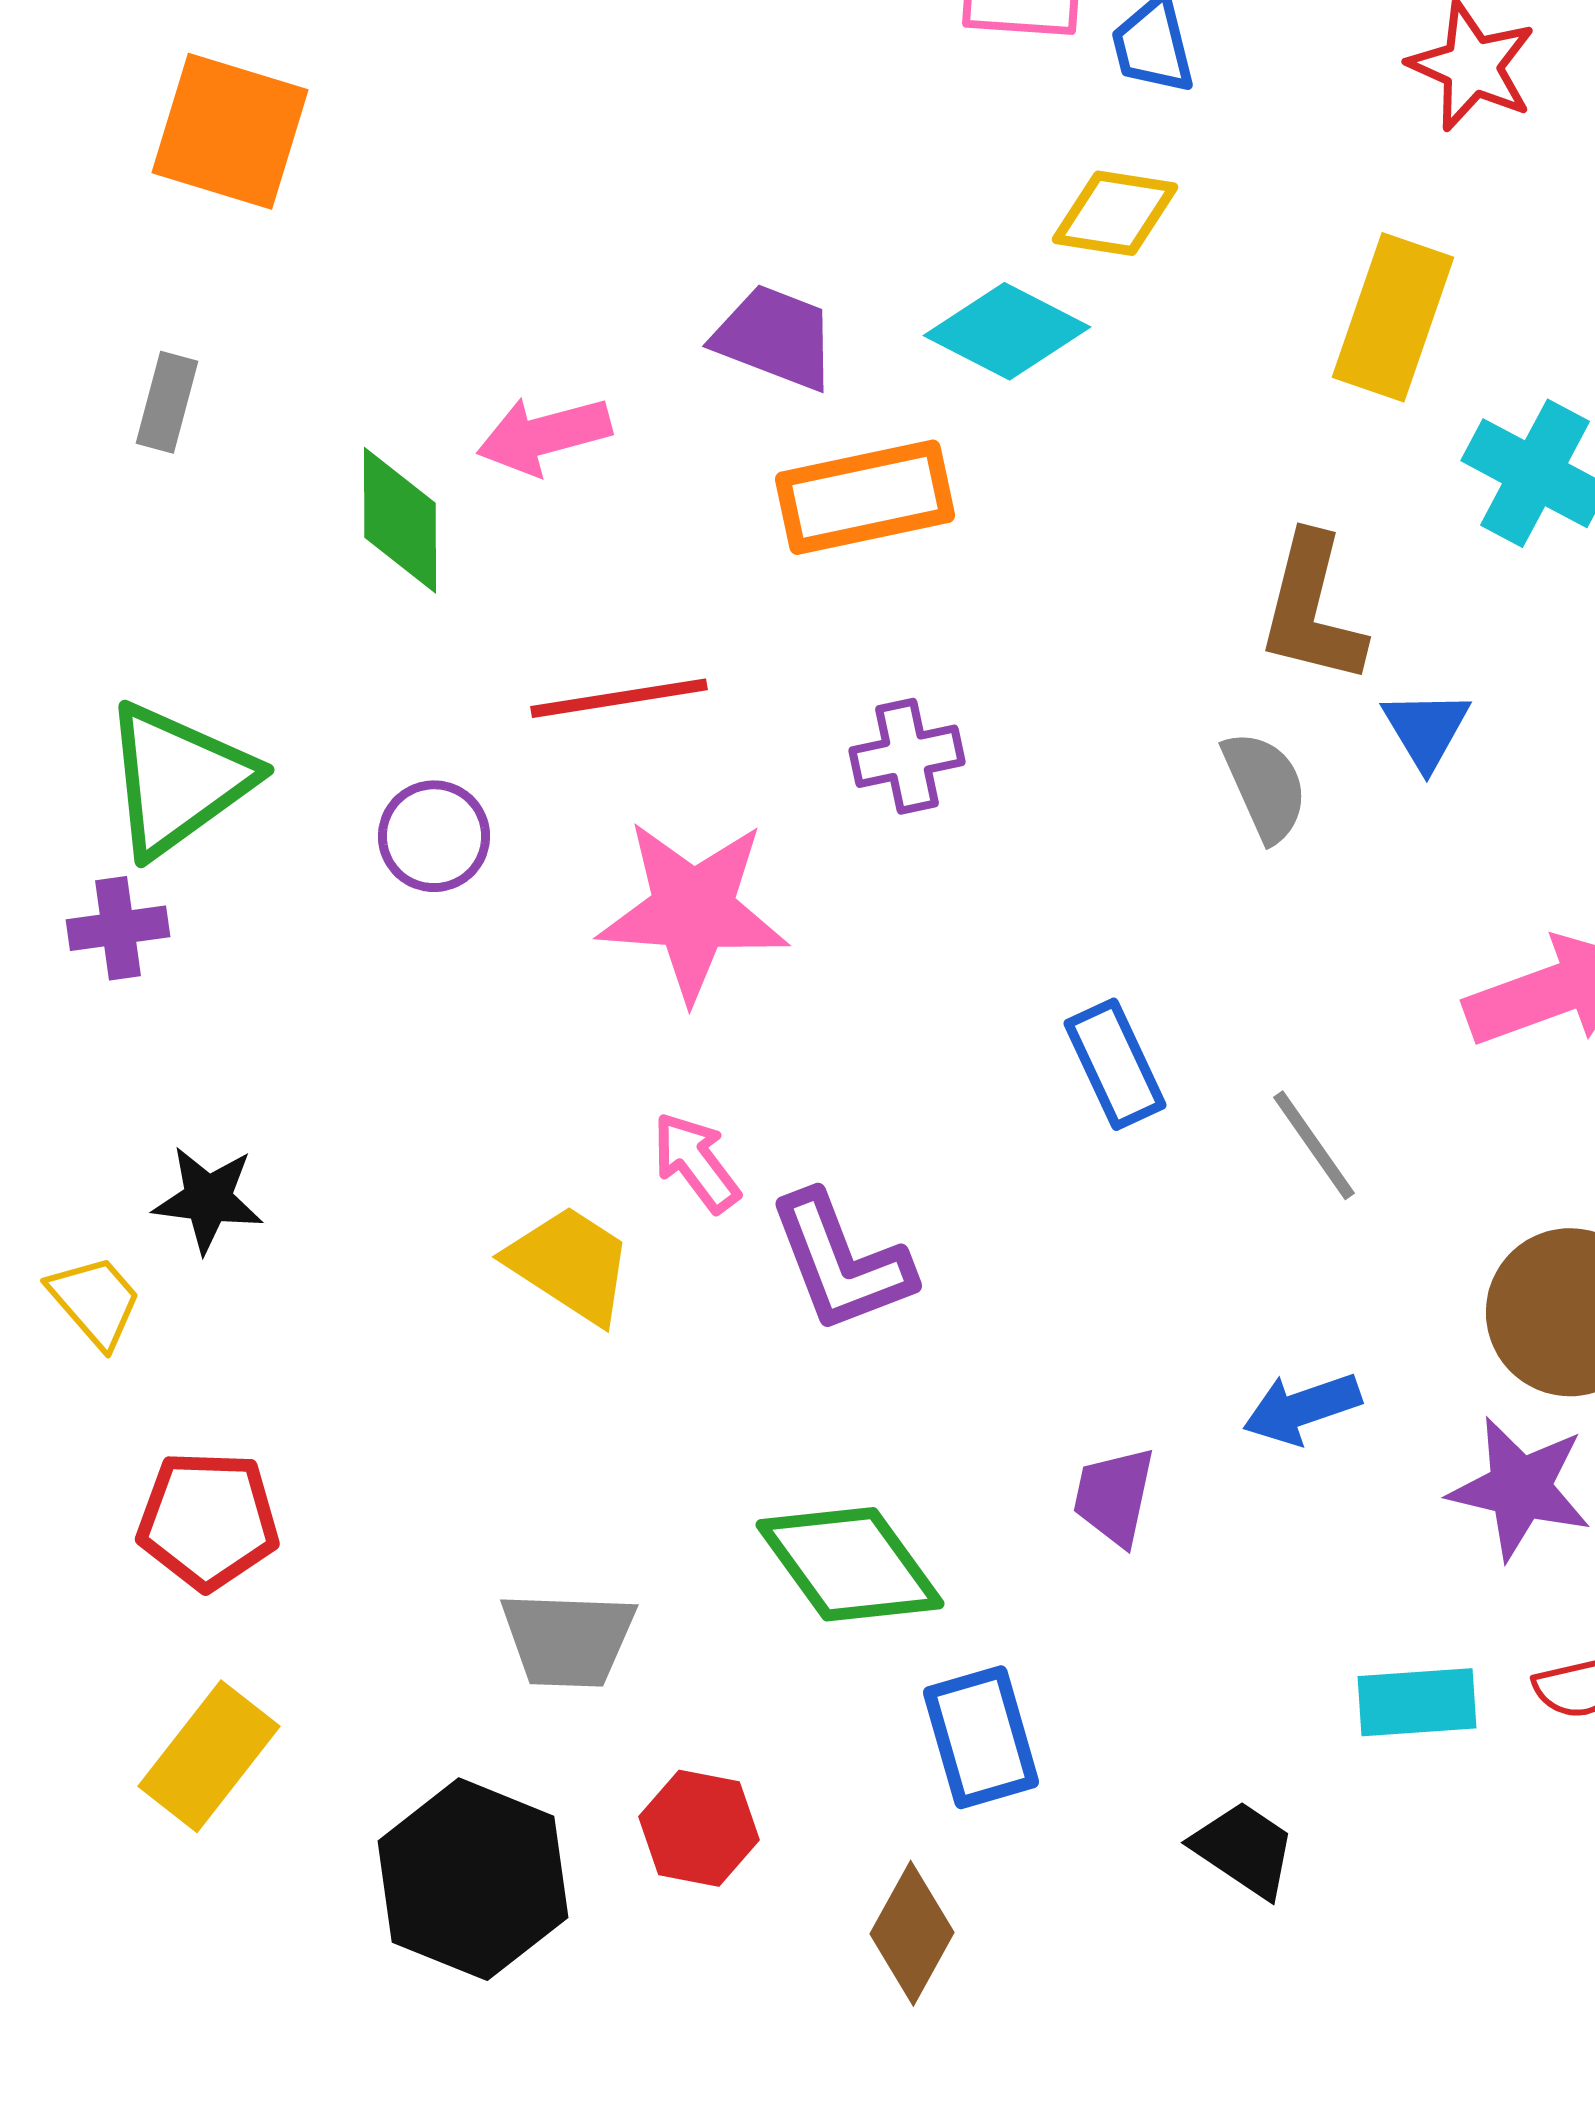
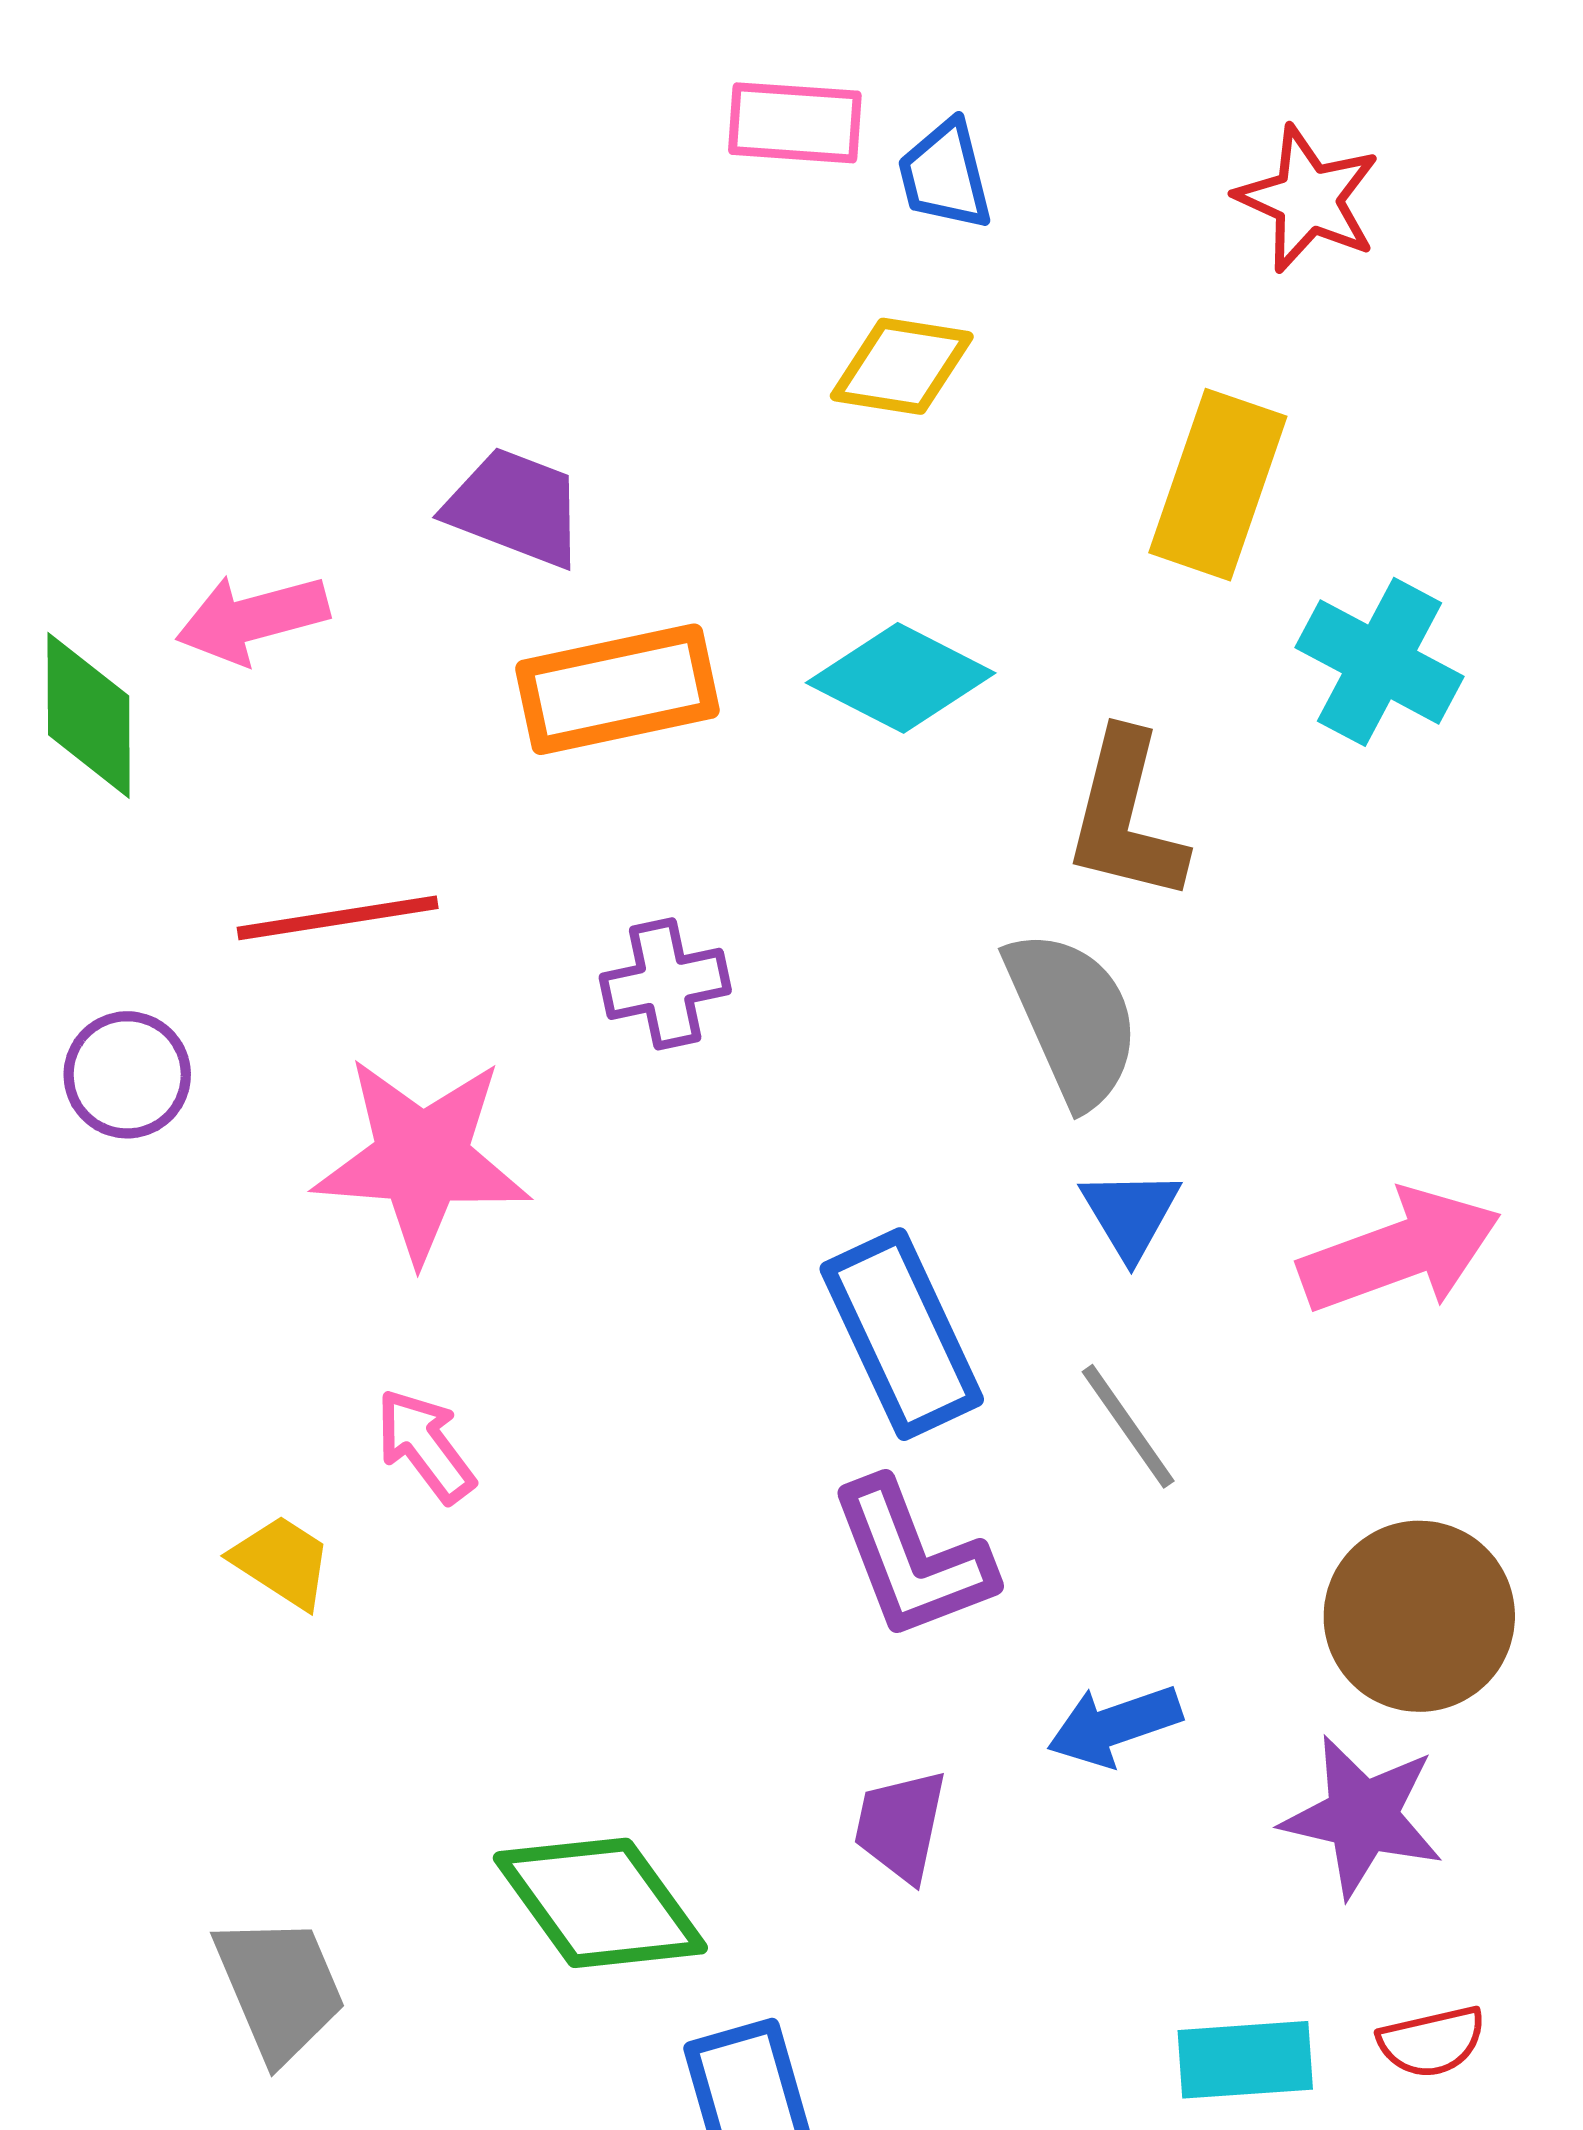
cyan diamond: (1007, 331) -> (901, 678), moved
blue triangle: (1426, 729) -> (1130, 1214), moved
gray semicircle: (1265, 786) -> (1072, 1018), size x1.4
blue rectangle: (1115, 1064) -> (902, 1334), size x1.4
purple L-shape: (841, 1262) -> (912, 1559), moved
yellow trapezoid: (570, 1264) -> (282, 1562), size x0.7
gray trapezoid: (568, 1639) -> (280, 1988), turned -115

